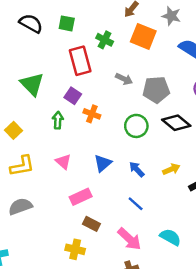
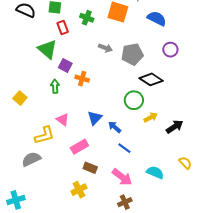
red rectangle: (80, 61) -> (63, 27), moved, size x0.6
green triangle: (32, 84) -> (47, 49), moved
green circle: (136, 126) -> (134, 100), moved
yellow L-shape: (22, 166) -> (45, 135), moved
blue arrow: (137, 169) -> (115, 127), moved
yellow cross: (75, 249) -> (79, 190), turned -35

